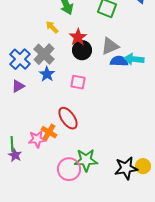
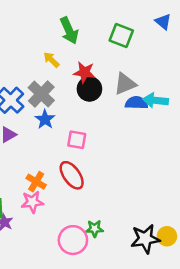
red star: (78, 37) -> (84, 72), turned -30
pink square: (78, 82) -> (77, 140), moved
orange cross: (49, 132) -> (36, 182), moved
green star: (86, 160) -> (95, 229), size x0.6

